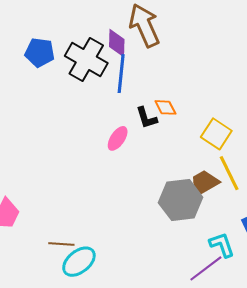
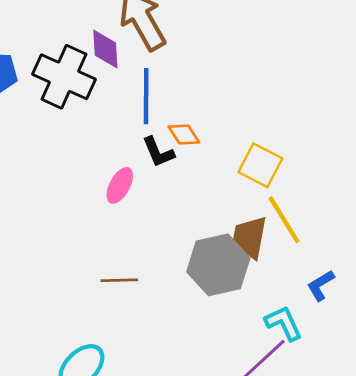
blue line: (121, 74) -> (146, 96), moved
brown trapezoid: (204, 183) -> (250, 237), turned -44
brown line: (61, 244) -> (119, 280), moved

